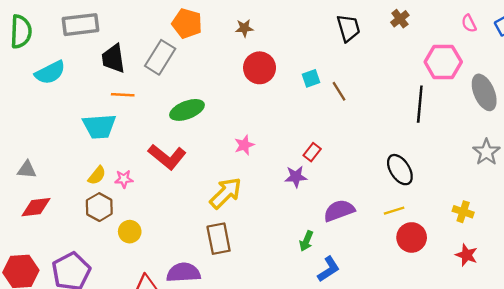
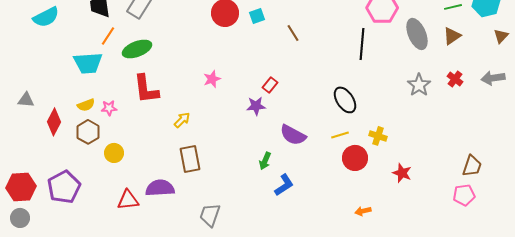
cyan square: (311, 78) -> (257, 16), moved
orange line: (123, 95) -> (108, 36), turned -60
green ellipse: (187, 110) -> (137, 49), moved
red L-shape: (167, 157) -> (146, 89), turned 44
yellow semicircle: (97, 175) -> (86, 105), turned 30
yellow arrow: (226, 193) -> (182, 120), moved, size x0.6
red diamond: (36, 207) -> (54, 122), moved, turned -56
purple semicircle: (339, 211) -> (293, 135), turned -132
yellow cross: (463, 212) -> (378, 136), moved

